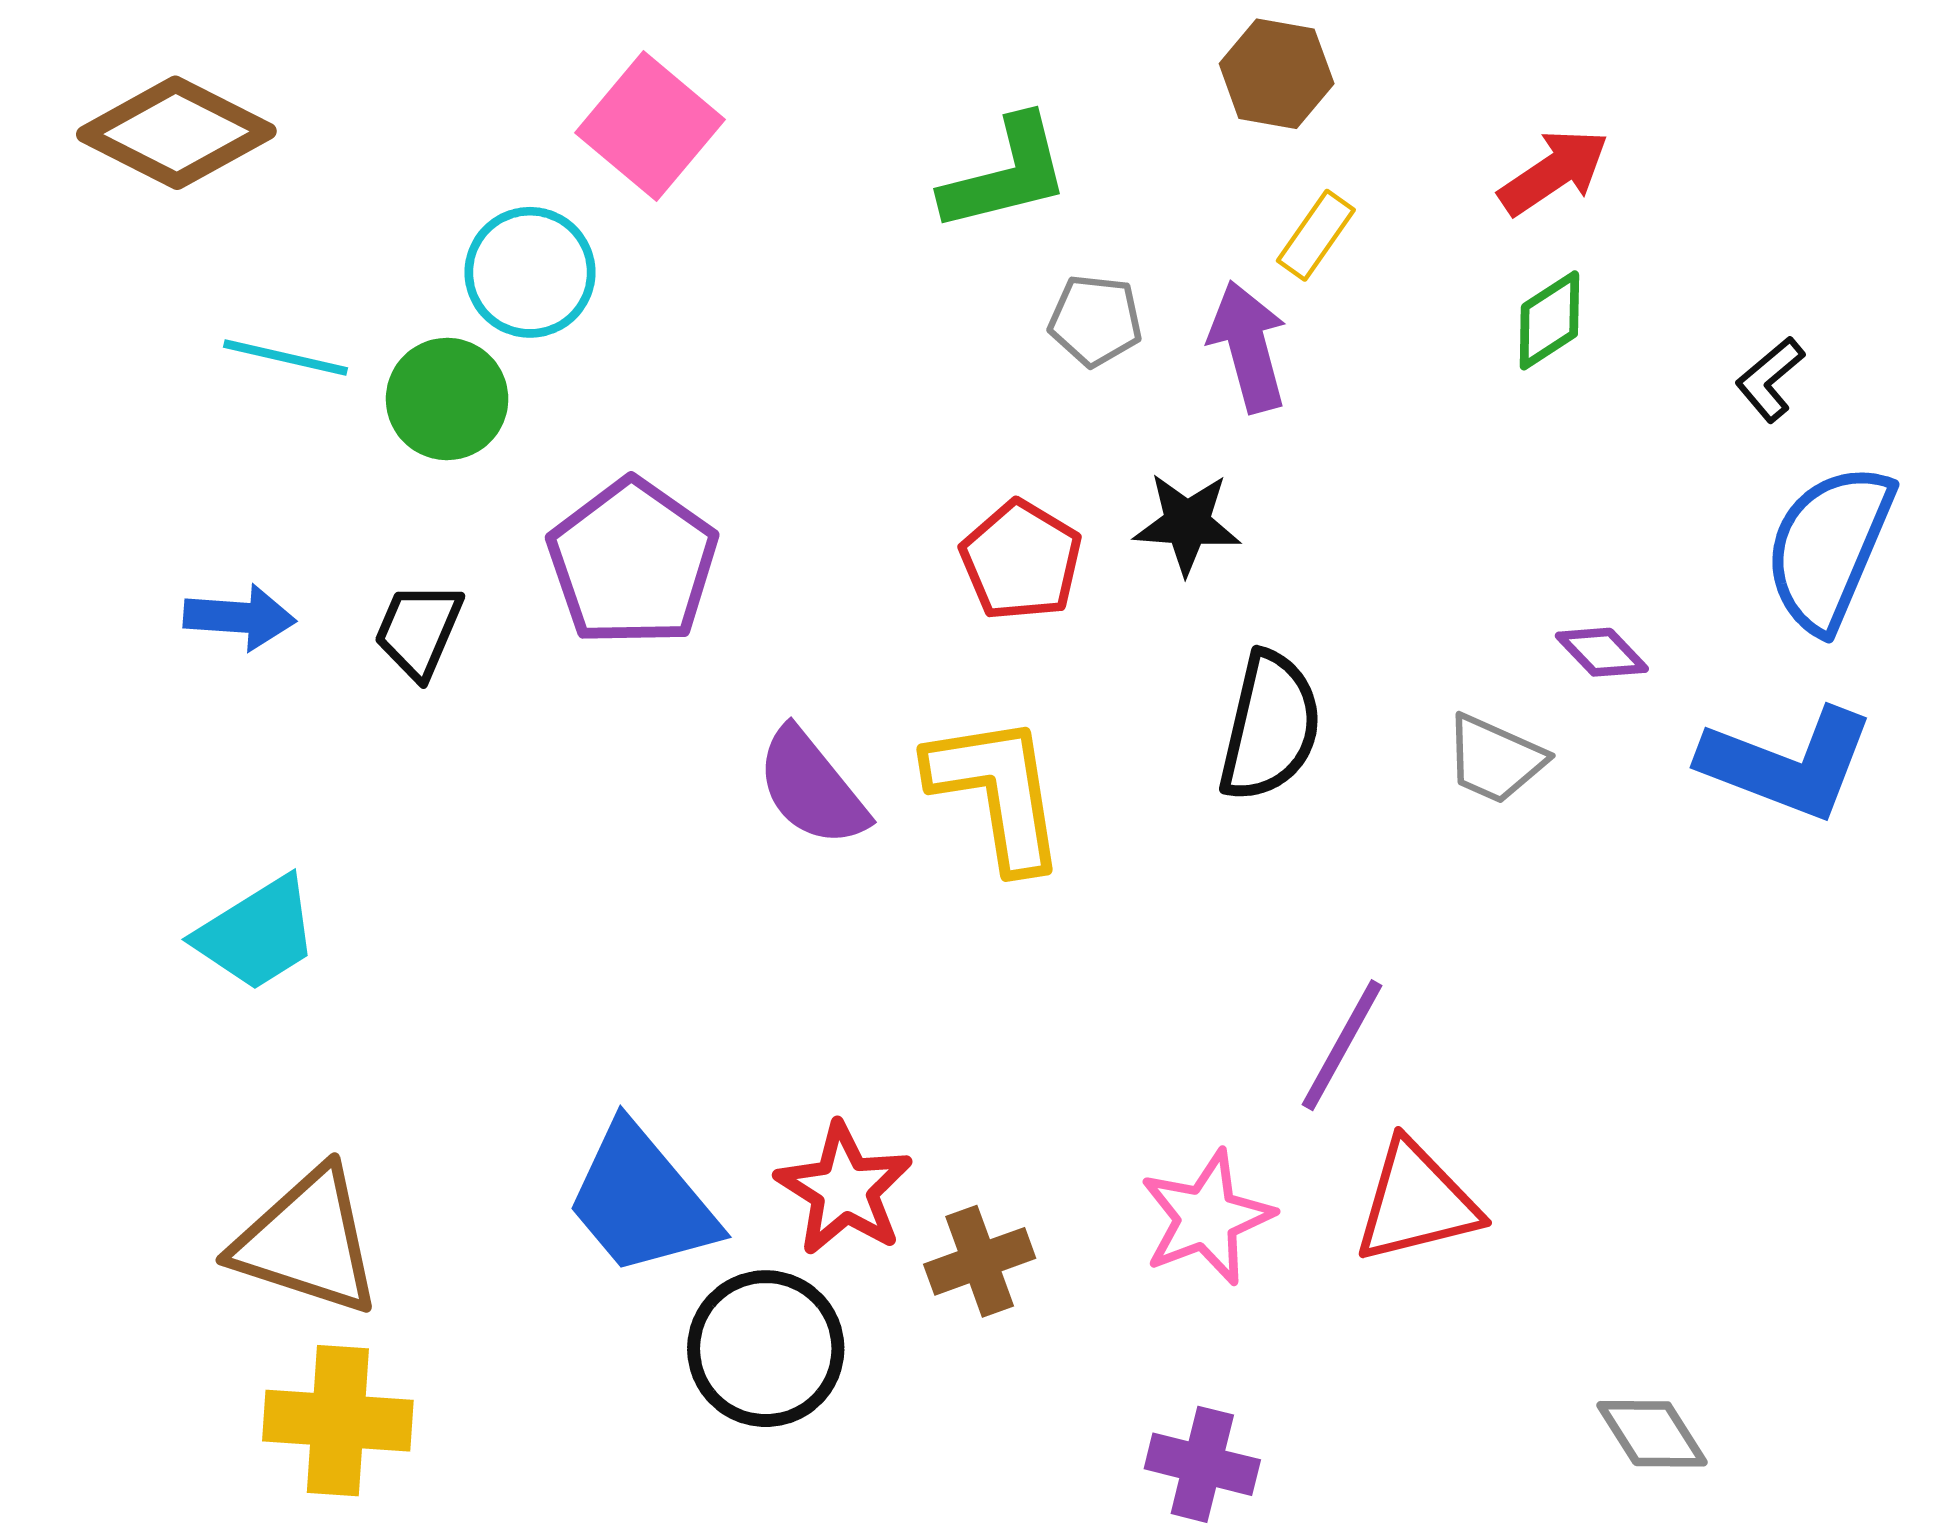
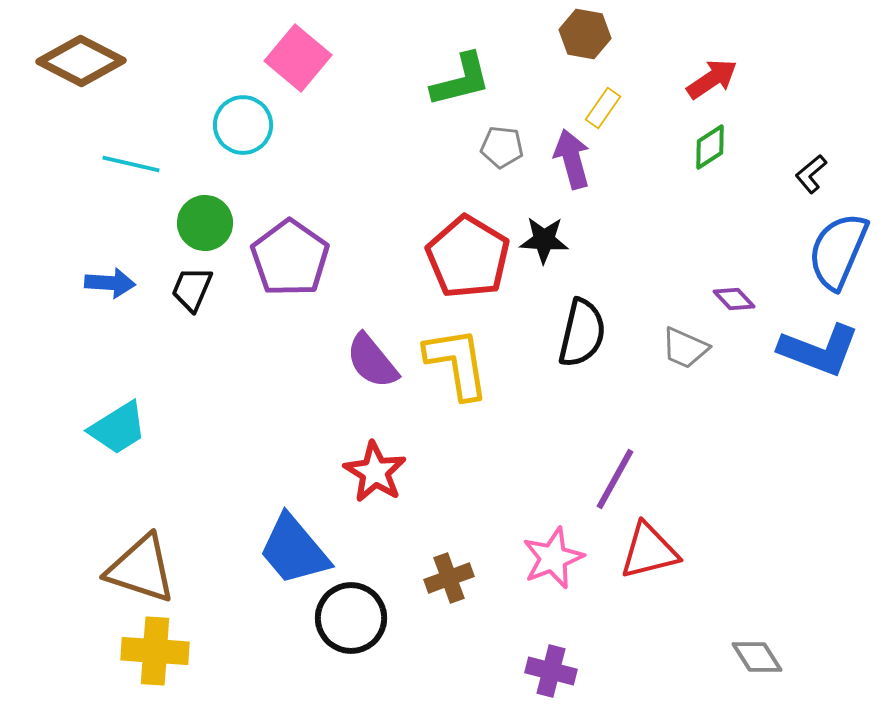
green circle: (447, 399) -> (205, 223), moved
red pentagon: (1021, 561) -> (468, 257), size x1.5
red star: (844, 1189) -> (375, 472), moved

